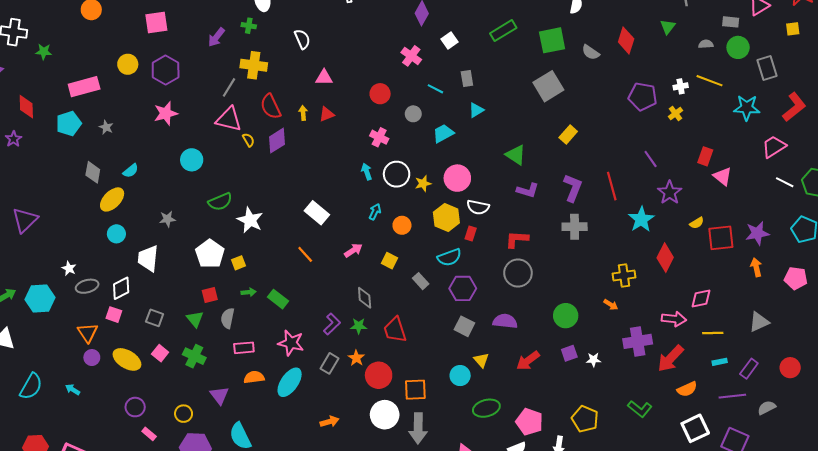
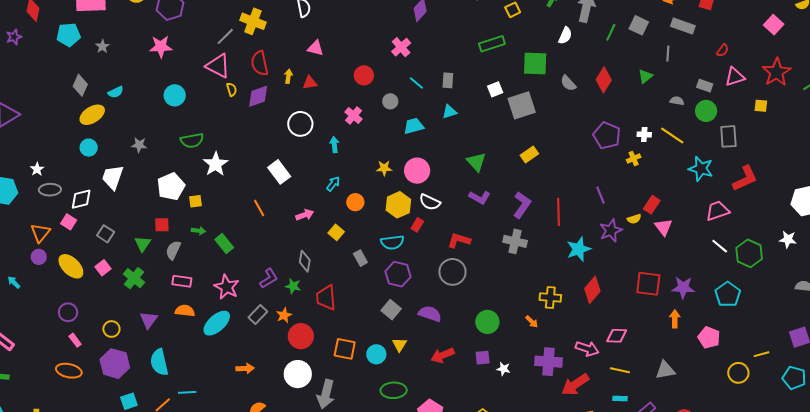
white square: (449, 41) -> (495, 89), moved
white circle: (397, 174) -> (300, 124), moved
yellow semicircle: (697, 223) -> (634, 219), moved
orange square: (415, 390) -> (345, 349), moved

